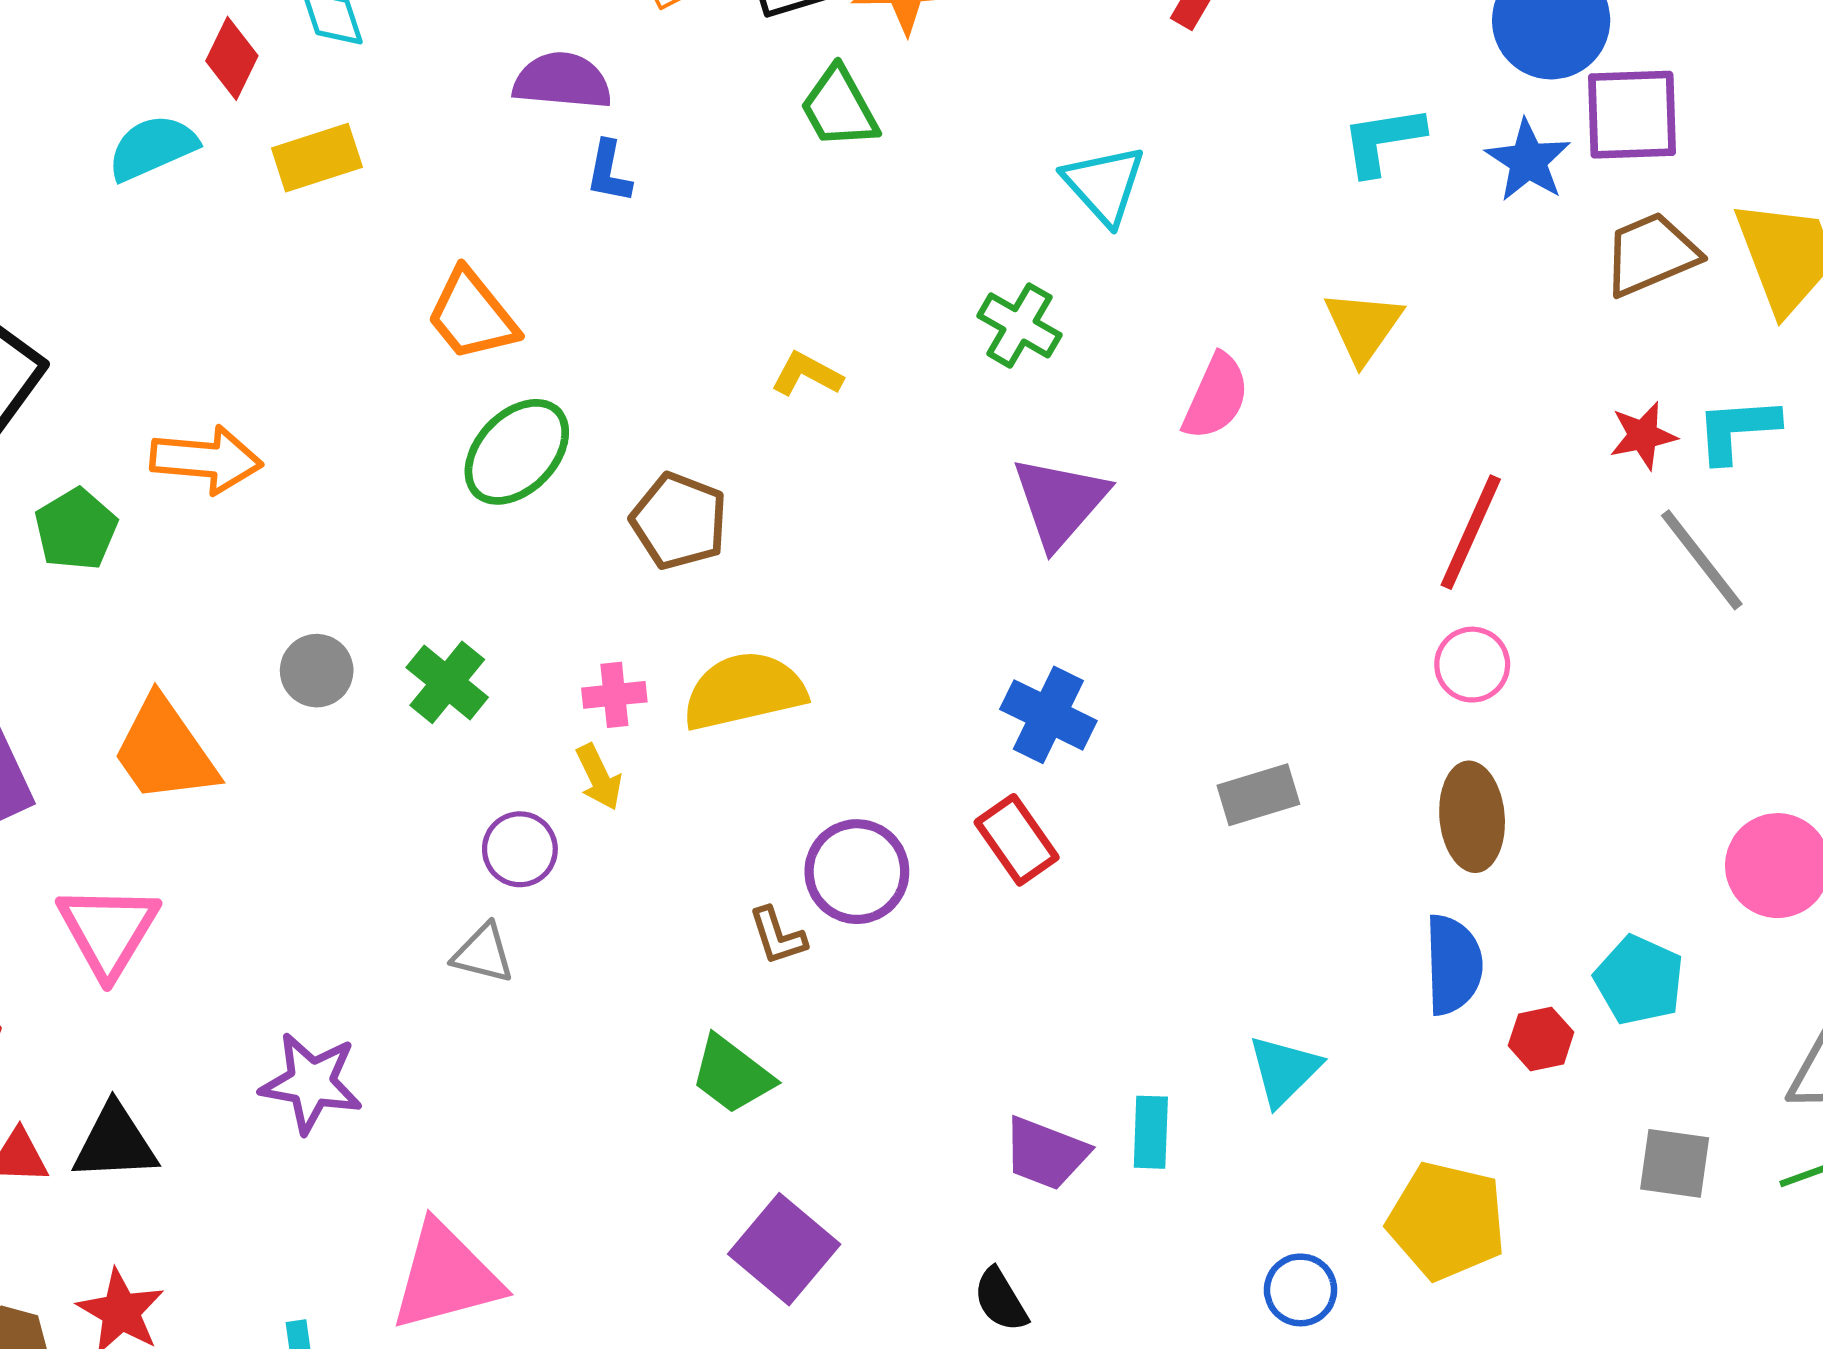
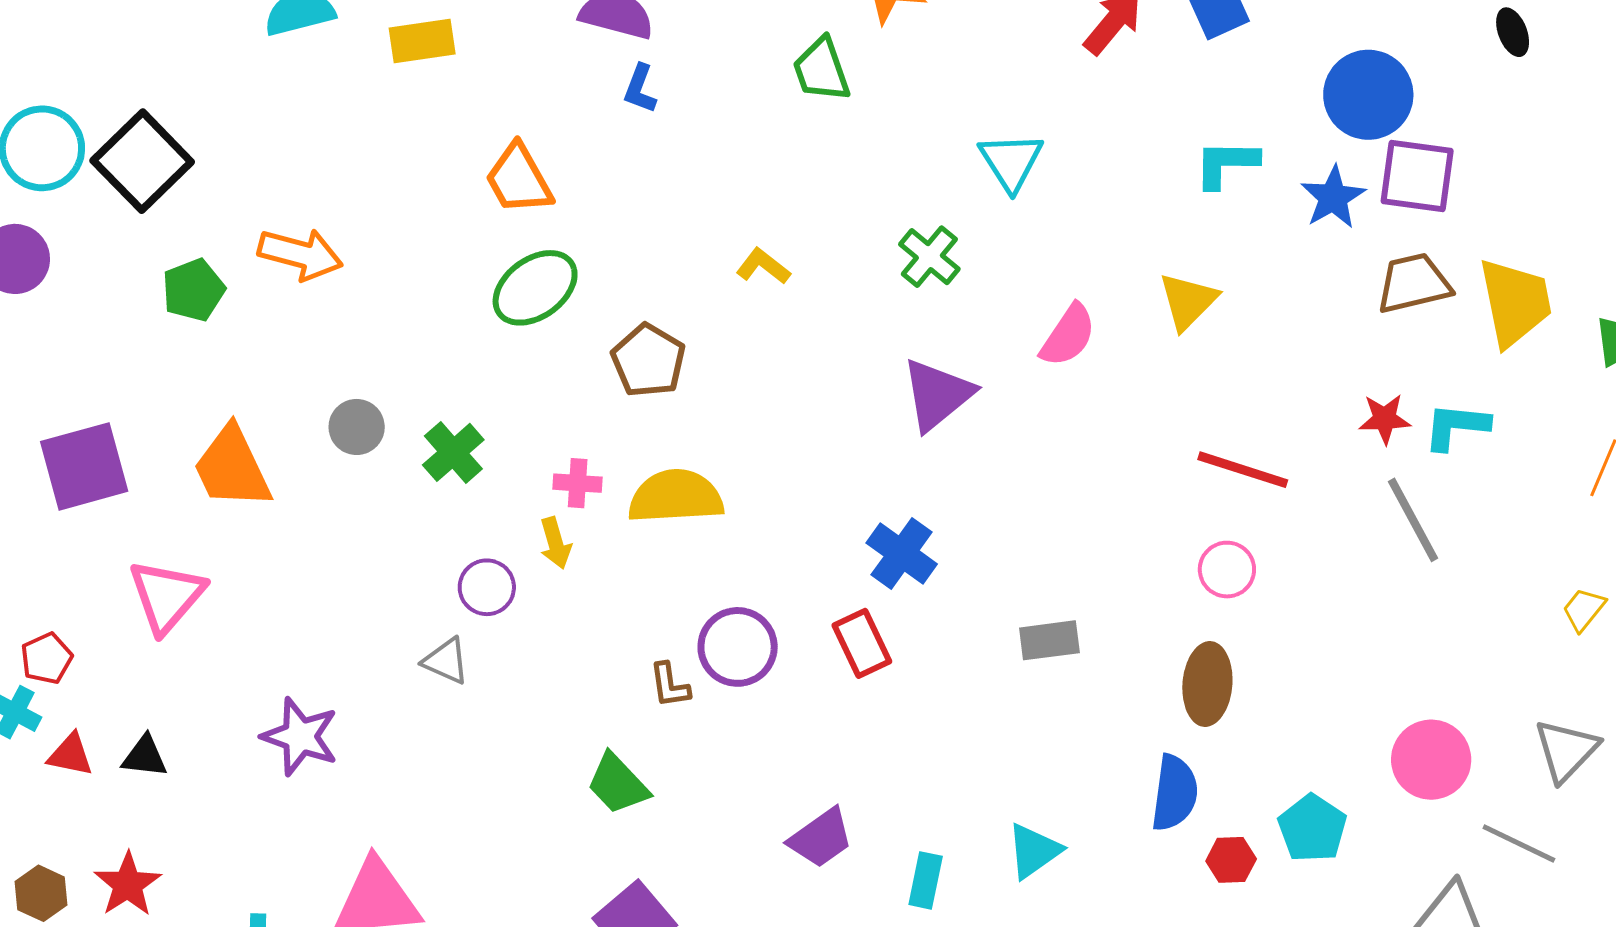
red line: (1471, 532) -> (1243, 470), turned 74
black triangle: (115, 1143) -> (145, 757), size x0.7
purple trapezoid: (1046, 1153) -> (821, 838), moved, turned -66

